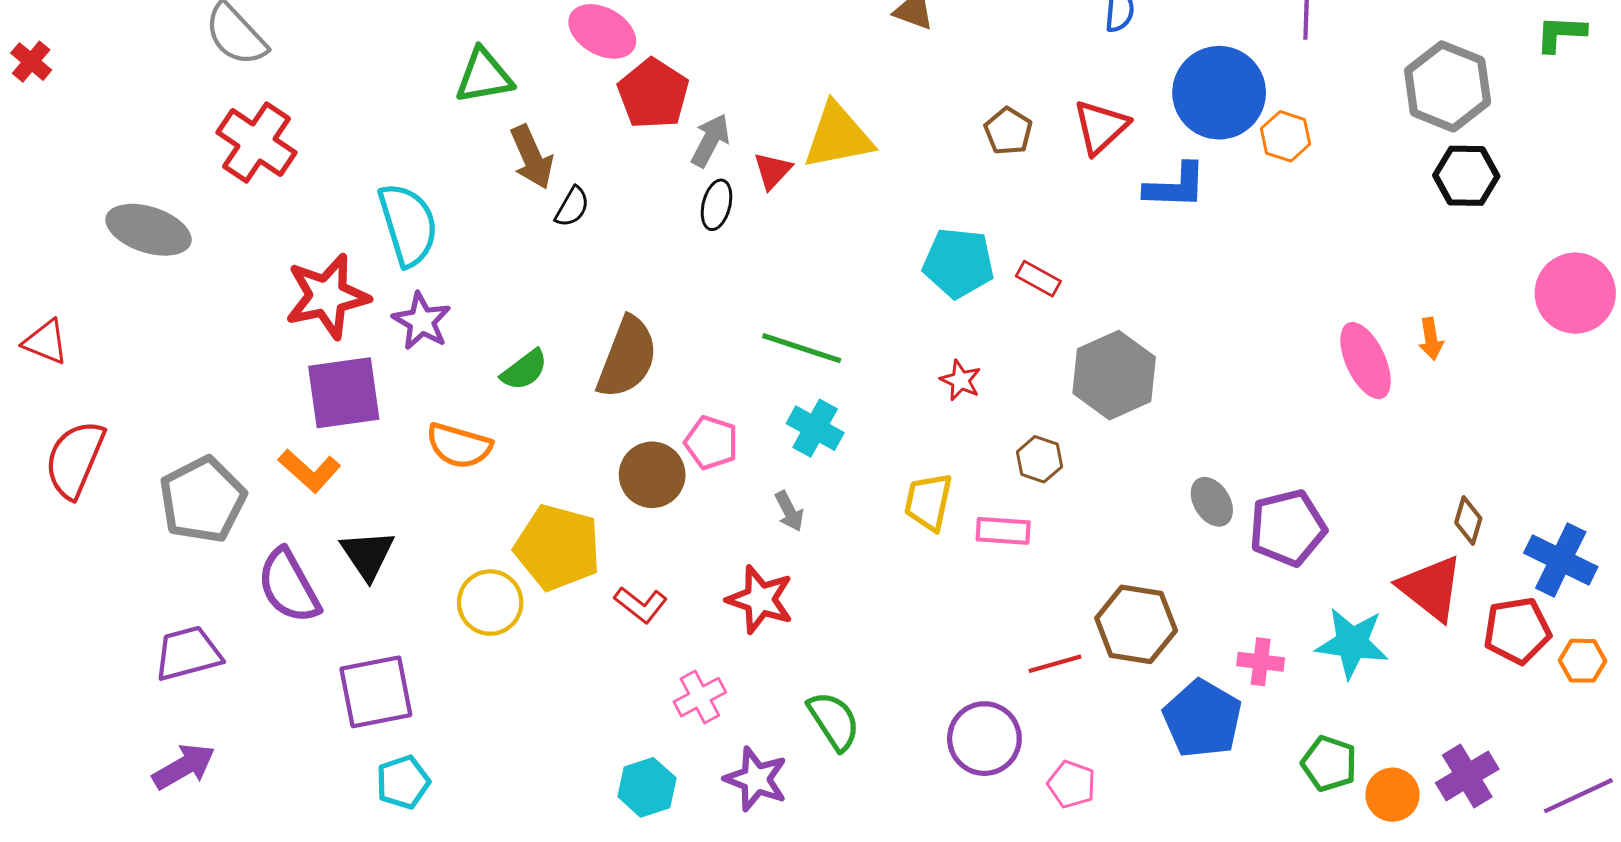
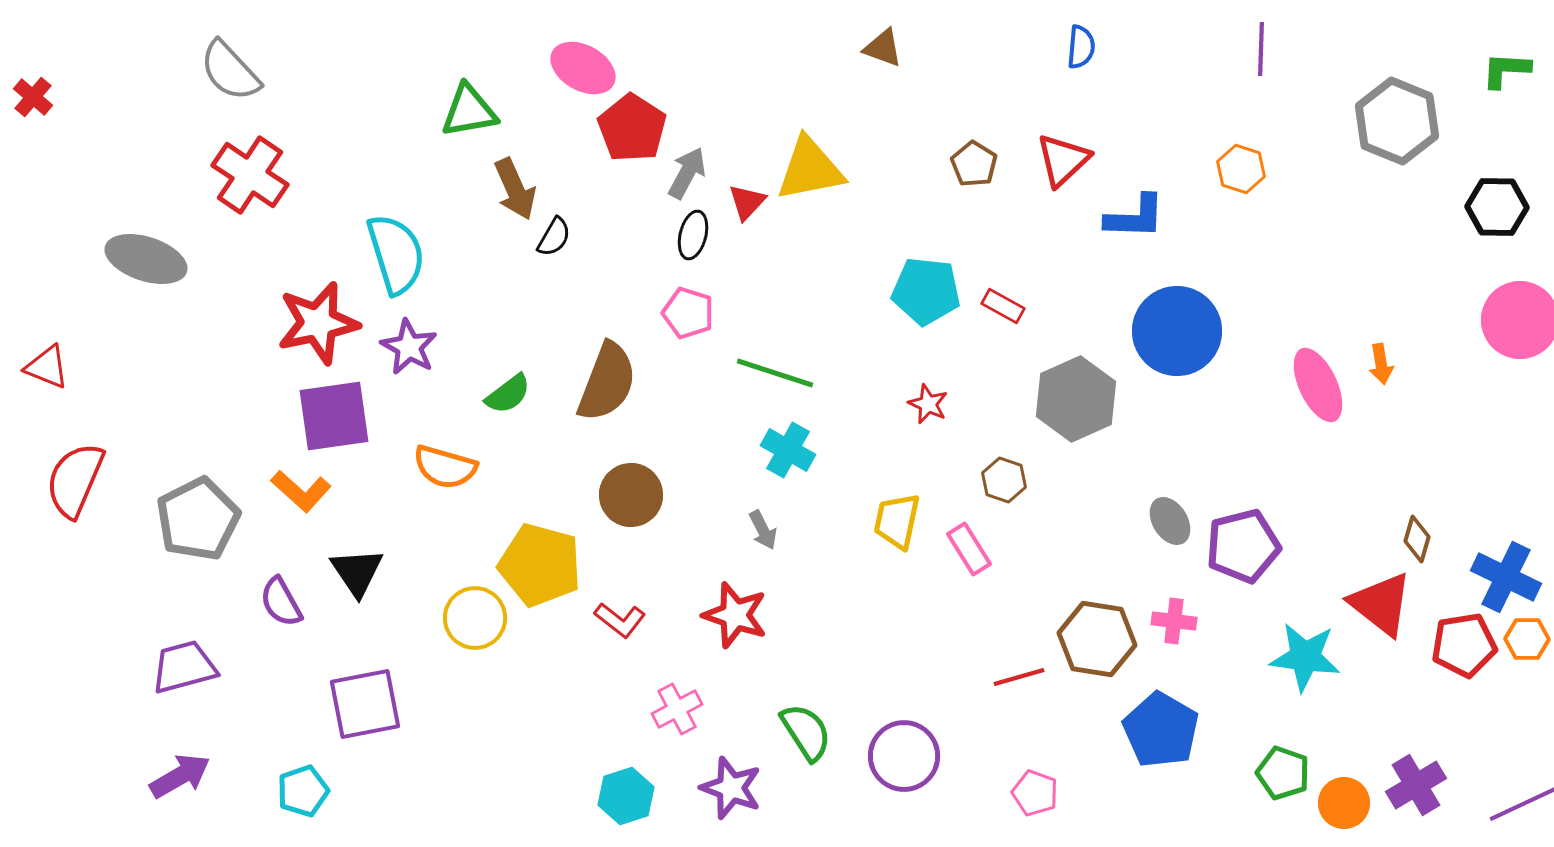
blue circle: (1219, 93) -> (1177, 331), moved
black hexagon: (1466, 176) -> (1497, 207), moved
pink pentagon: (711, 443) -> (688, 313), moved
pink rectangle: (1003, 531) -> (969, 549), turned 54
purple semicircle: (289, 586) -> (281, 602), size x0.7
orange hexagon: (1583, 661) -> (1527, 639), moved
pink cross: (1261, 662) -> (1174, 621), moved
purple circle: (984, 739) -> (904, 756), moved
cyan pentagon: (403, 782) -> (303, 791), moved

